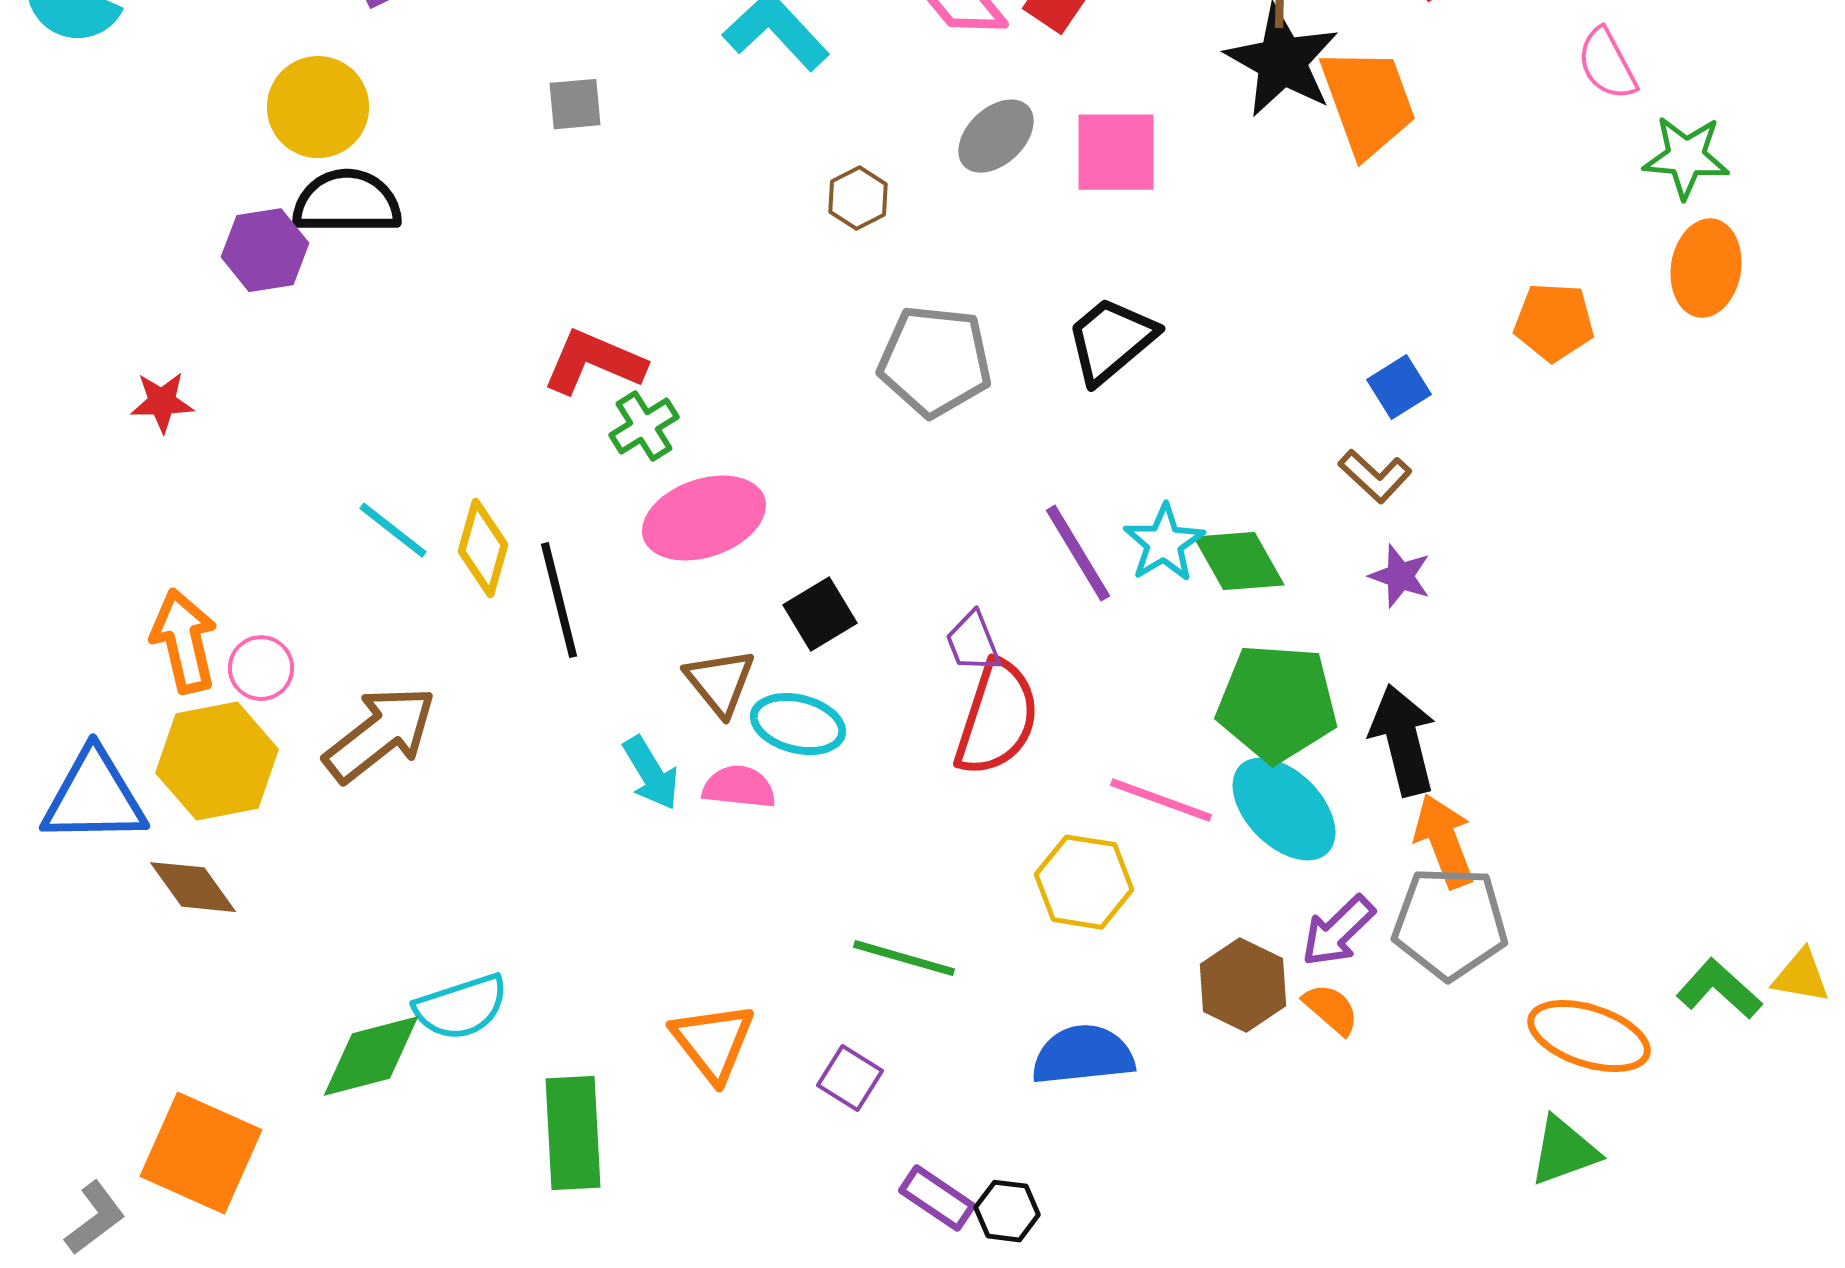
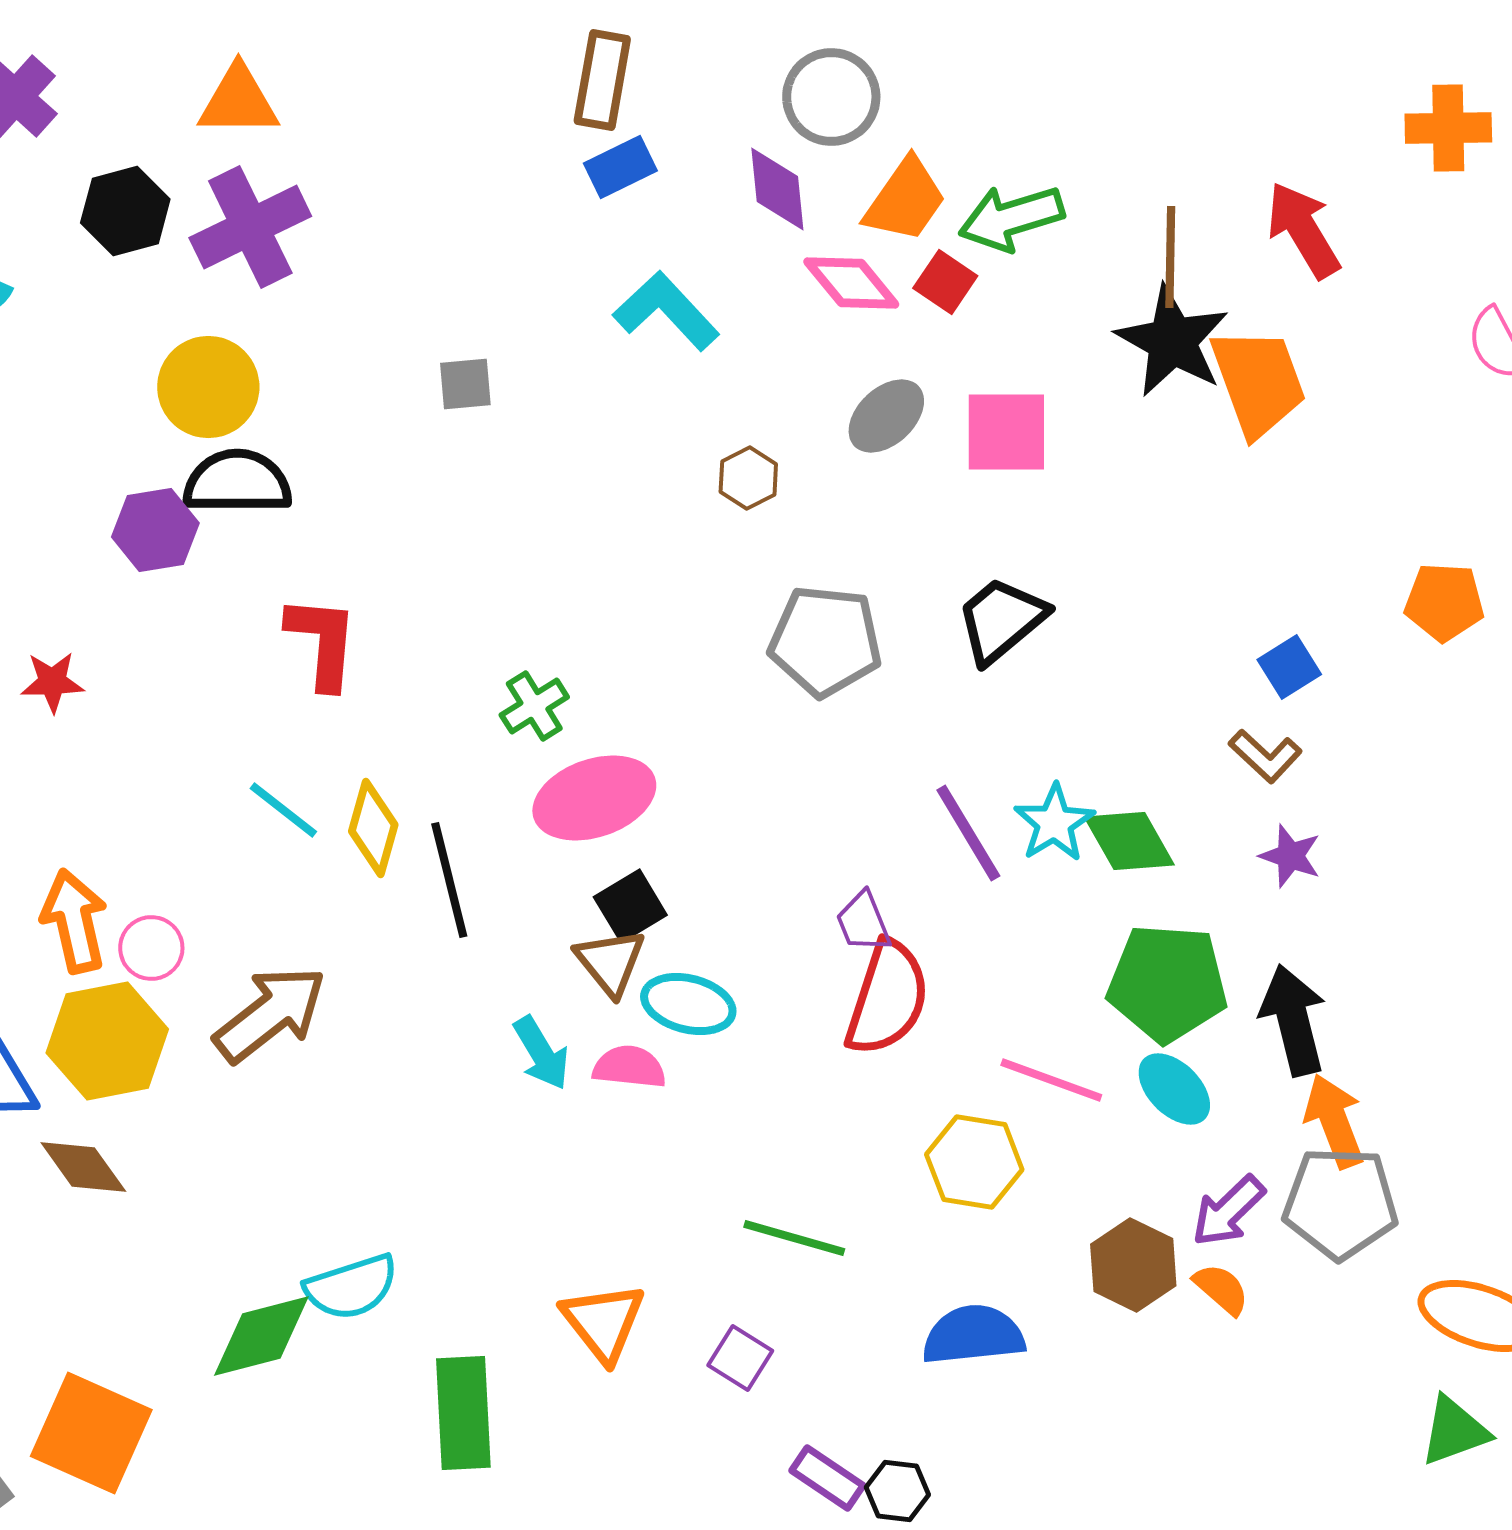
red L-shape: (594, 362) -> (322, 642), moved, turned 72
black square: (820, 614) -> (630, 906), moved
cyan ellipse: (1284, 809) -> (1174, 1089), size x0.7

